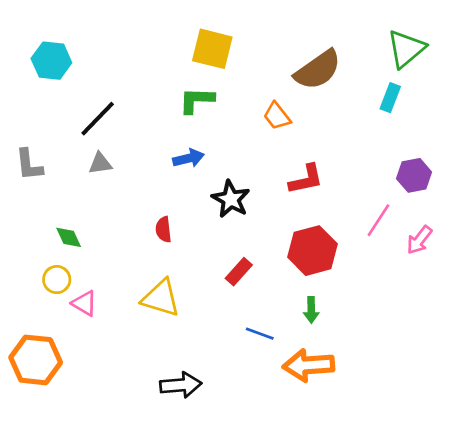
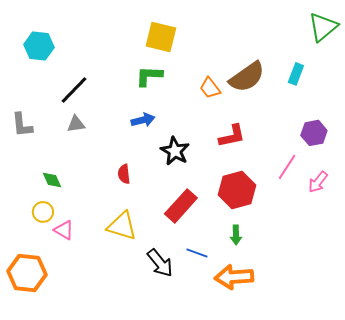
green triangle: (406, 49) -> (323, 27), moved
brown semicircle: (318, 70) -> (247, 77), moved
red rectangle: (239, 272) -> (181, 206), size x1.6
black arrow: (181, 385) -> (160, 263), moved, turned 56

